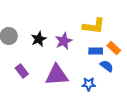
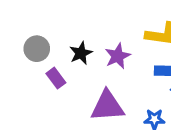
purple rectangle: (22, 71) -> (56, 78), moved

